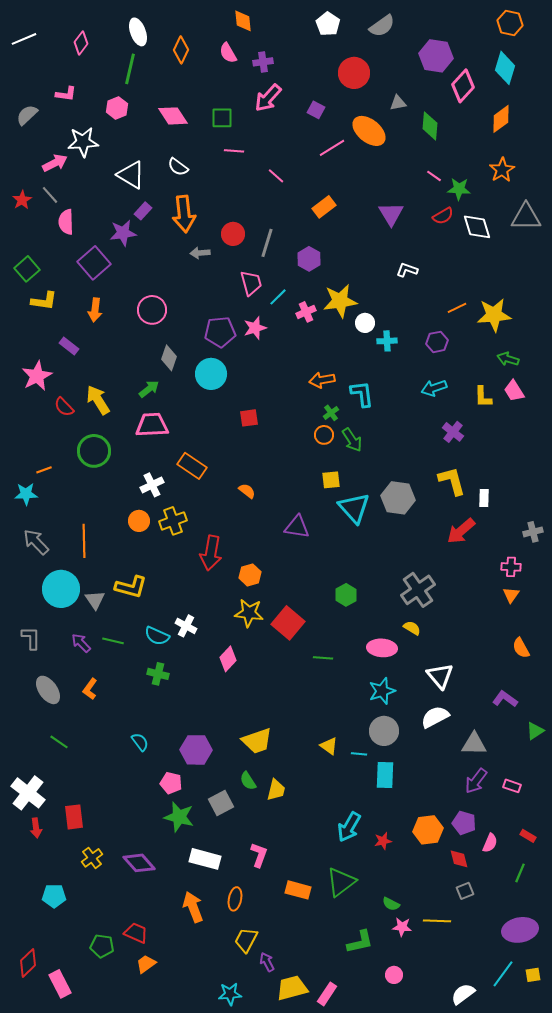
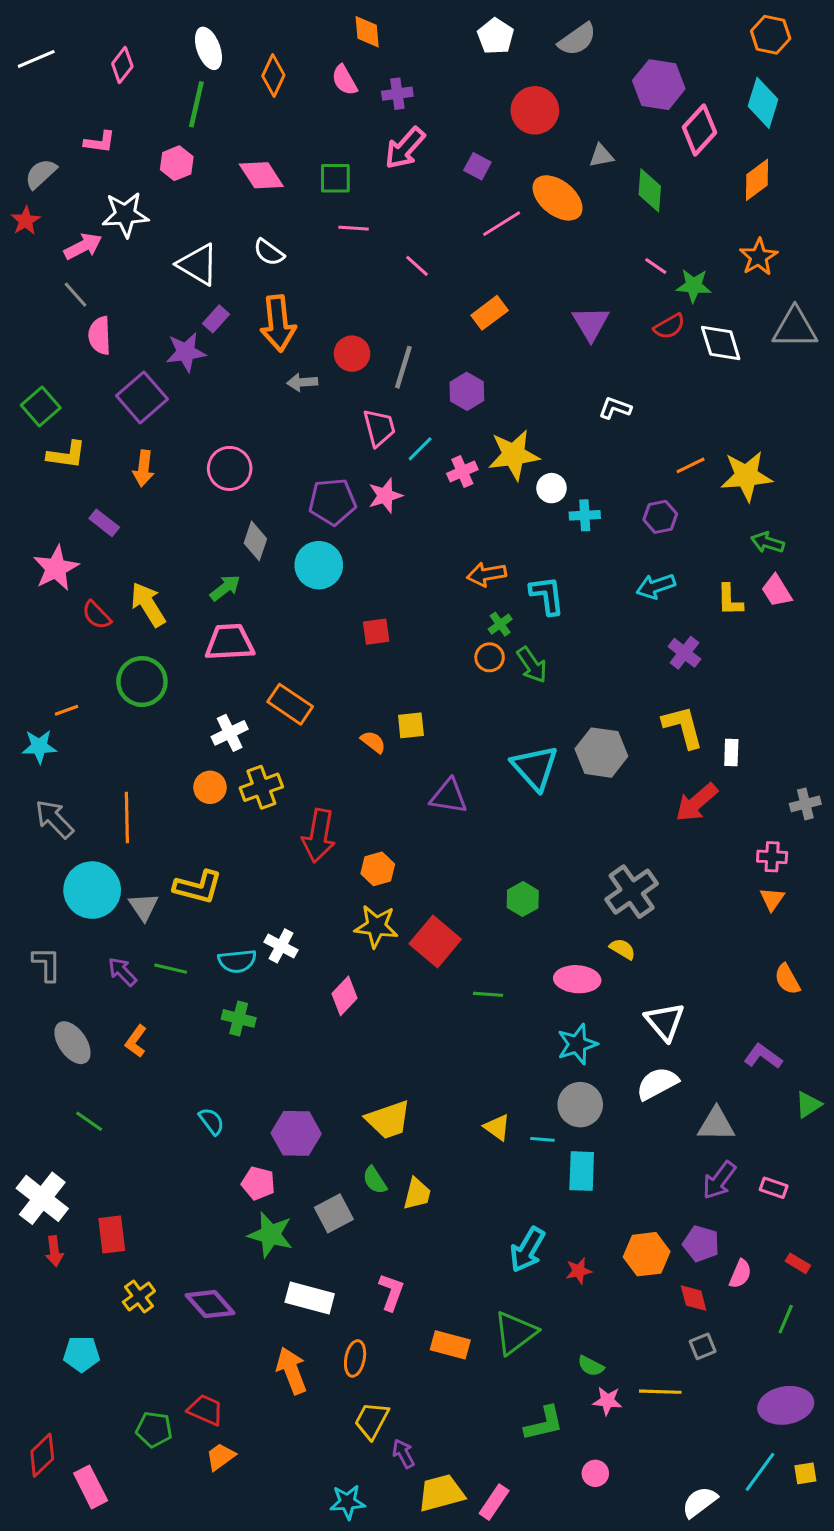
red star: (22, 200) -> (26, 221), moved
yellow square: (331, 480) -> (411, 725), moved
cyan semicircle: (157, 636) -> (237, 961), turned -30

